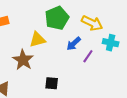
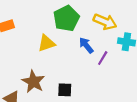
blue arrow: (74, 44) -> (86, 45), turned 98
brown star: (23, 60) -> (33, 82), moved

